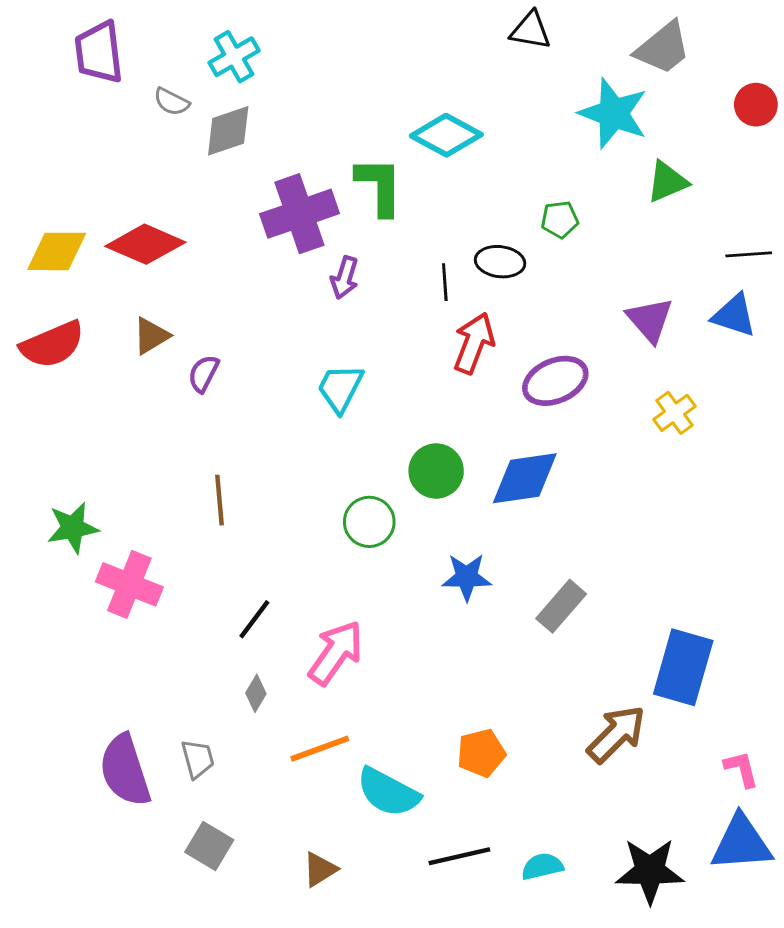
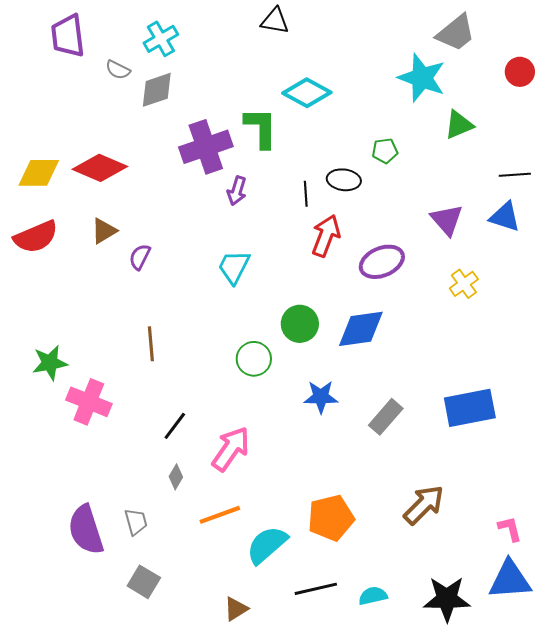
black triangle: (531, 31) -> (275, 21), moved
blue rectangle: (683, 667) -> (470, 408), moved, turned 63
orange pentagon: (481, 753) -> (331, 518), size x1.4
cyan semicircle: (388, 792) -> (267, 545), turned 111
brown triangle: (320, 869) -> (236, 609), moved

